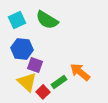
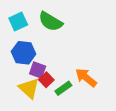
red square: (43, 92) -> (46, 80), moved

